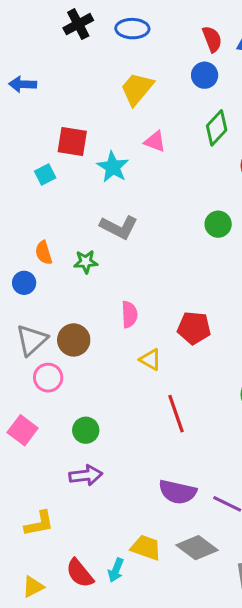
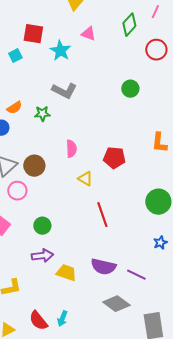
orange semicircle: (44, 253) -> (14, 108), turned -105
yellow trapezoid: (146, 548) -> (66, 273), moved

